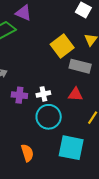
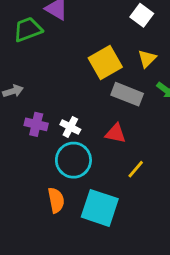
white cross: (43, 94) -> (70, 127), turned 32
orange semicircle: (27, 153) -> (56, 200), moved

